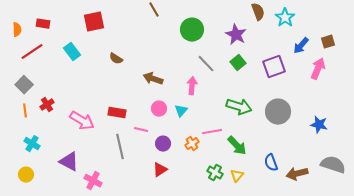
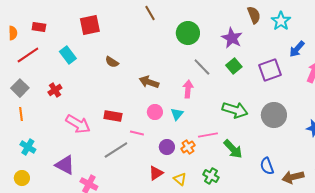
red cross: (47, 105) -> (55, 90), moved
purple circle: (163, 144) -> (167, 147), moved
gray line: (120, 147) -> (116, 150), turned 70
yellow triangle: (237, 176) -> (180, 179), moved, turned -32

